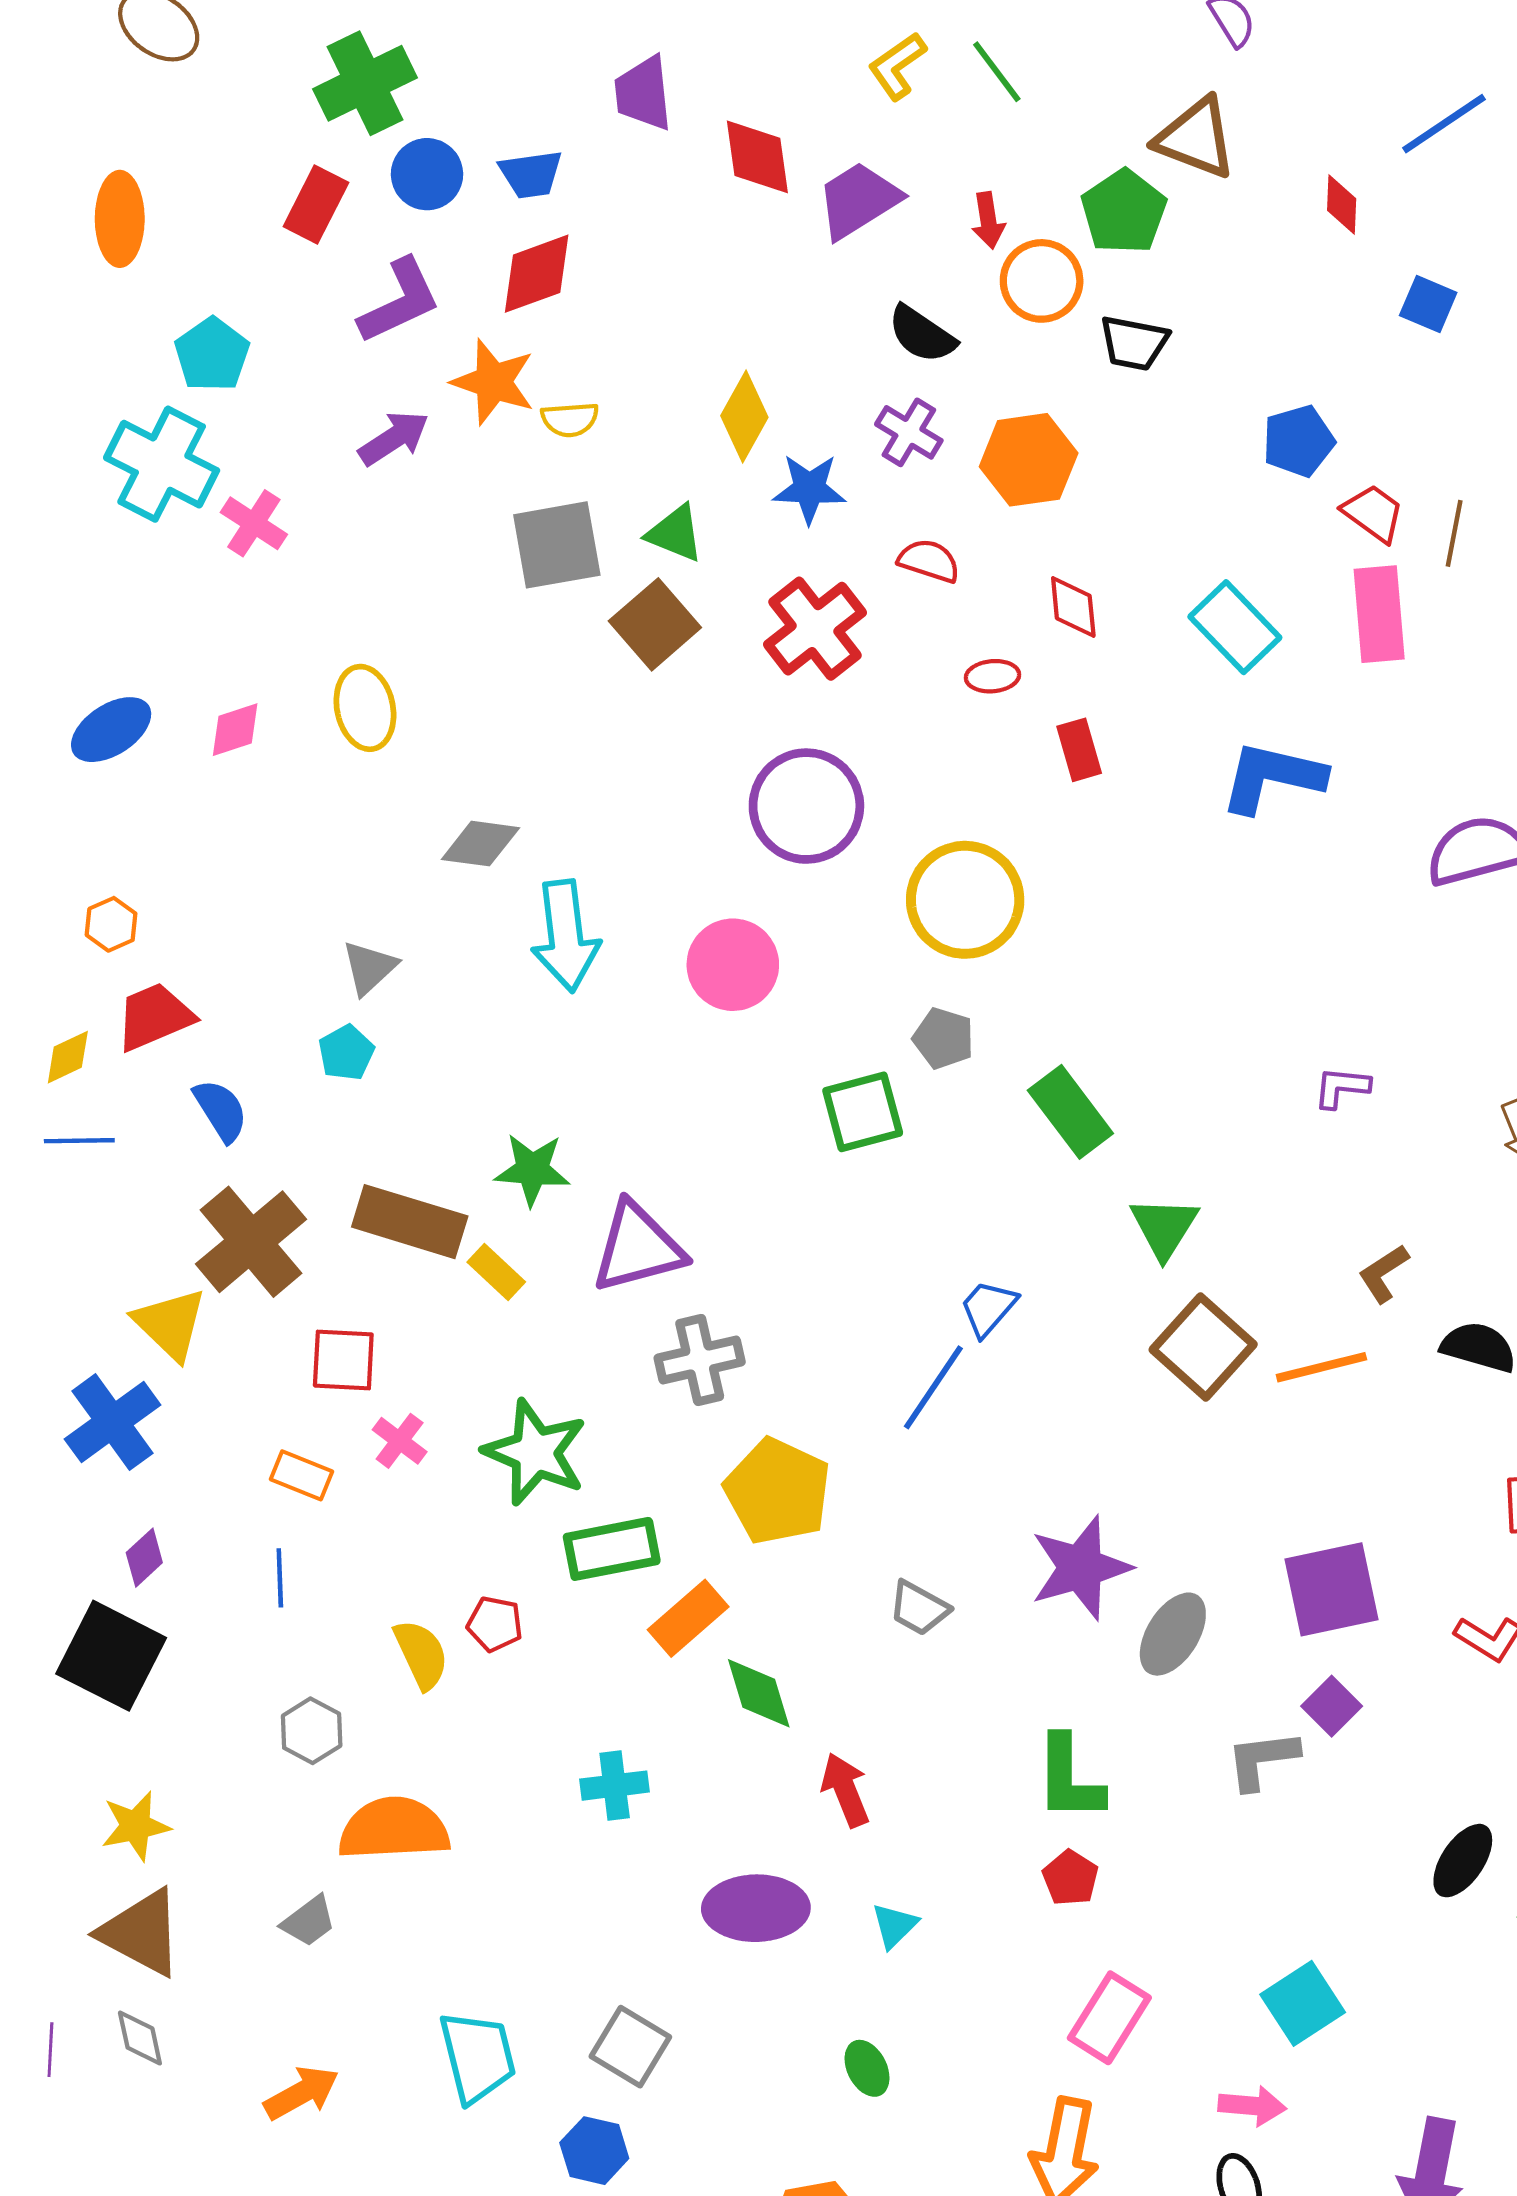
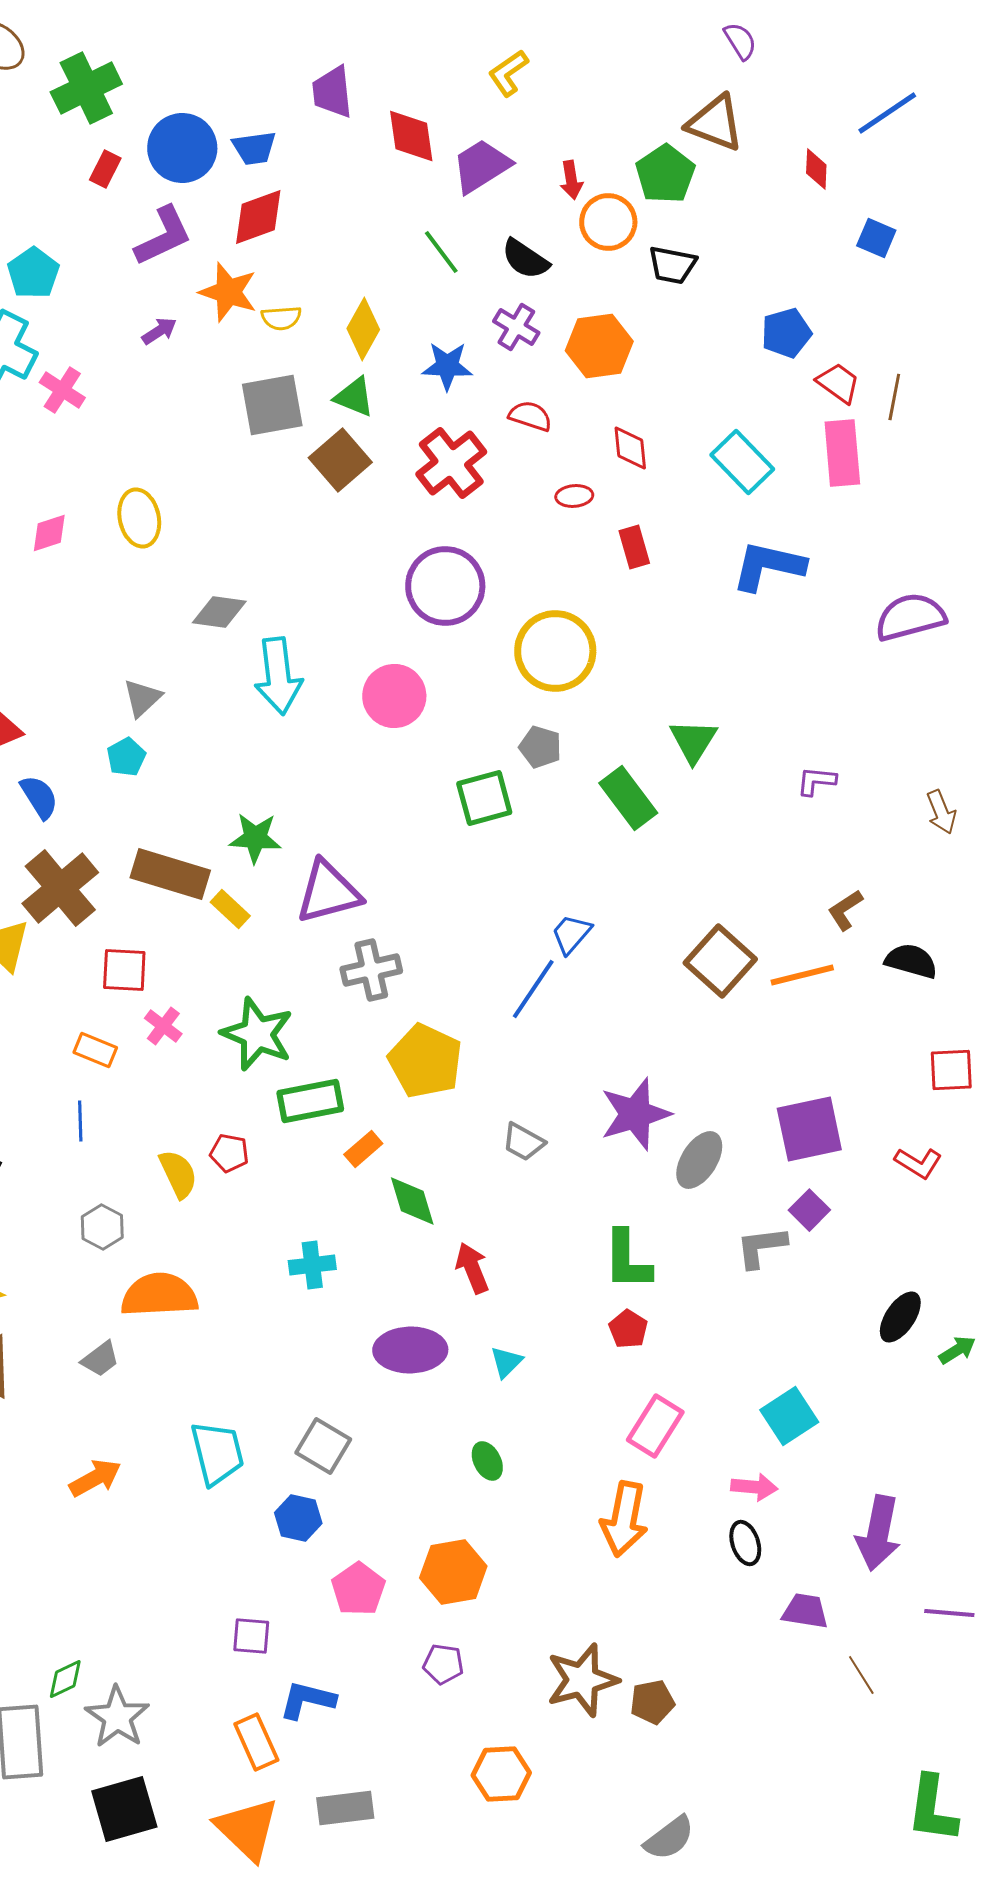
green line: (997, 72) -> (441, 252), moved
green cross: (365, 83) -> (86, 88), moved
blue circle: (427, 174) -> (182, 148), size x1.4
red rectangle: (316, 204) -> (105, 169), size x0.7
yellow diamond: (744, 417) -> (363, 329), moved
purple arrow: (394, 438) -> (159, 331), size x0.7
green triangle: (1164, 1227) -> (693, 741), moved
orange rectangle: (688, 1618) -> (363, 1149), size x0.7

